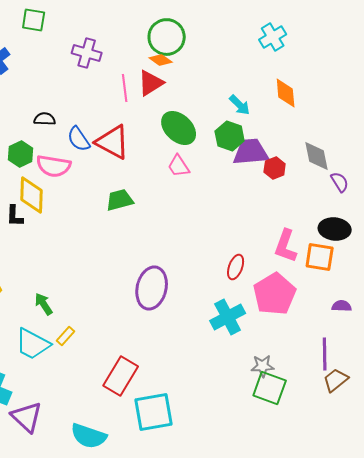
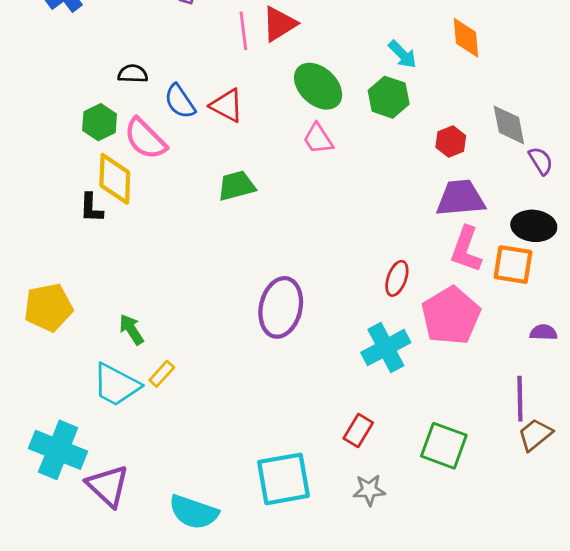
red triangle: (113, 142) -> (227, 106), size x0.7
purple trapezoid: (251, 152) -> (461, 198), moved
pink semicircle: (54, 166) -> (145, 139), turned 36
gray star: (263, 366) -> (369, 490), moved
red rectangle: (121, 376) -> (358, 431), moved, size x0.6

